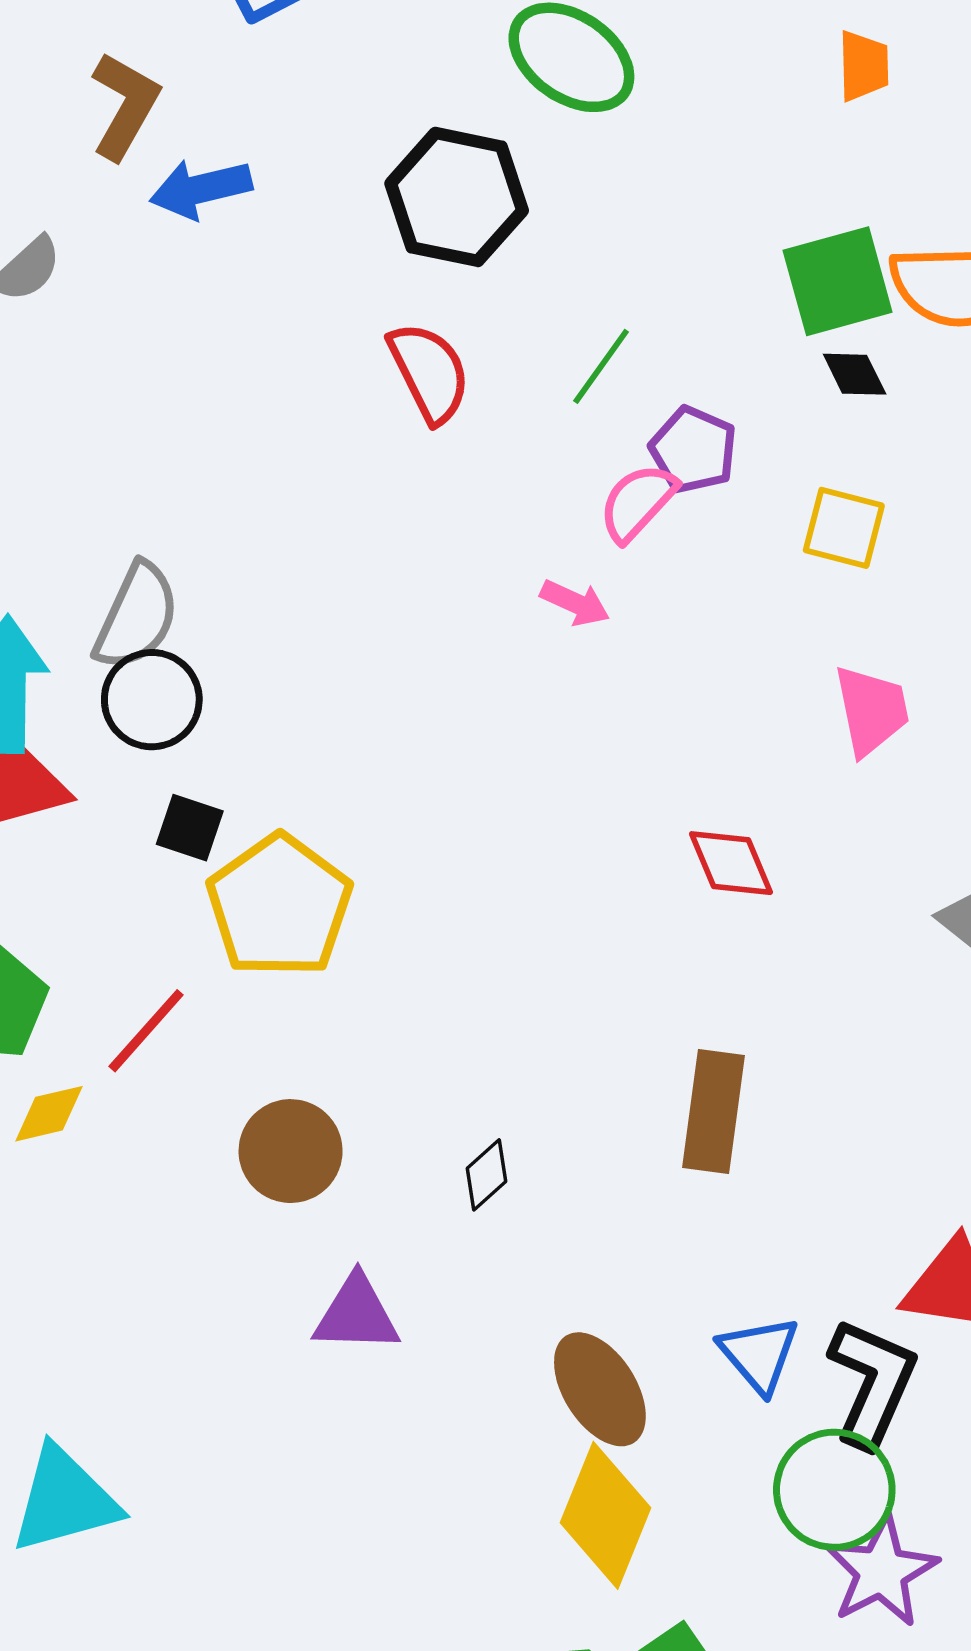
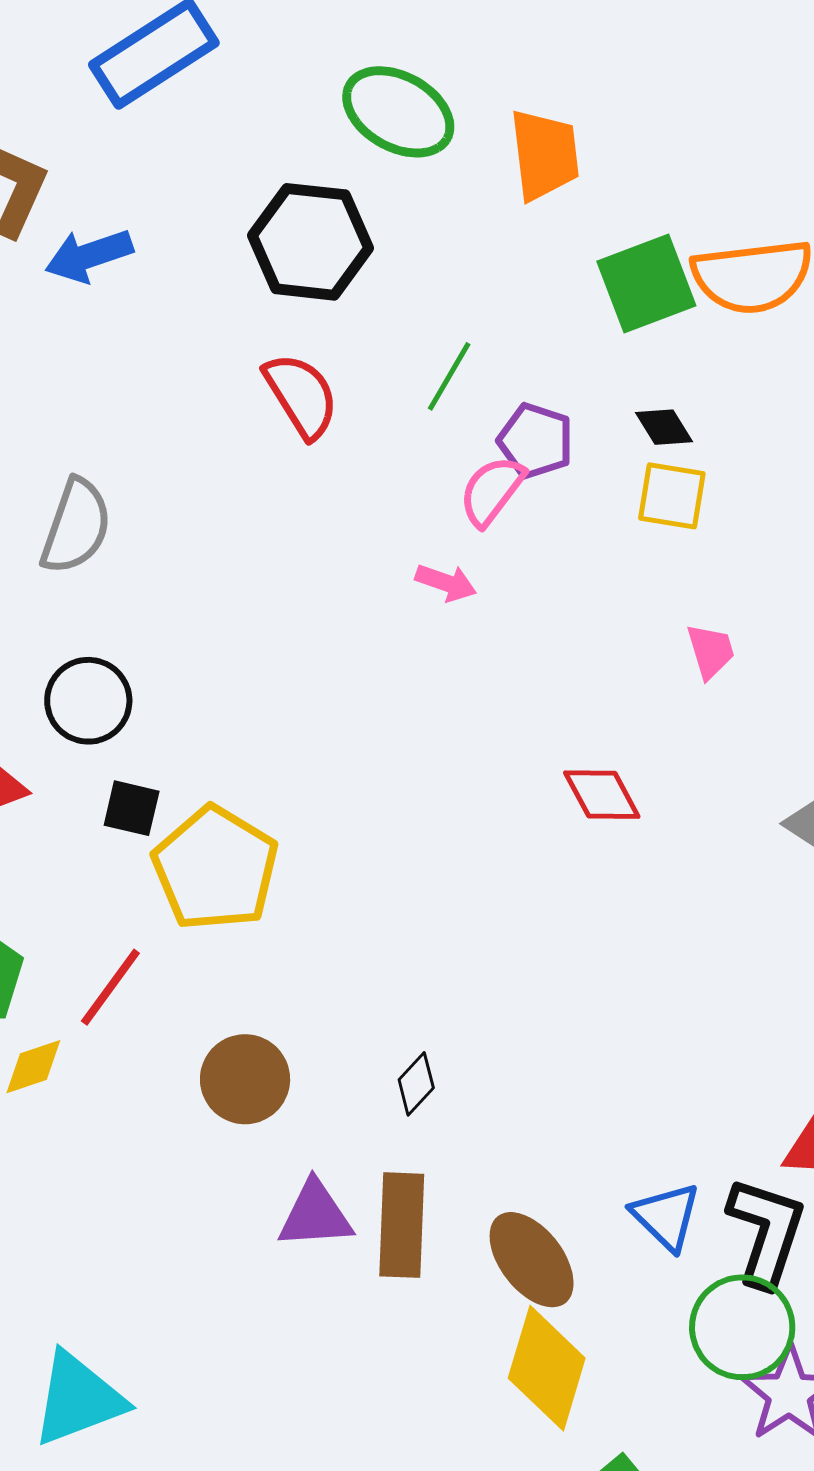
orange trapezoid: (863, 66) -> (545, 155), moved, size x1.5
black diamond: (855, 374) -> (664, 427), moved
gray semicircle: (137, 616) -> (76, 526), moved
pink trapezoid: (871, 710) -> (711, 651), size x0.7
brown rectangle: (714, 1112) -> (402, 1225), moved

